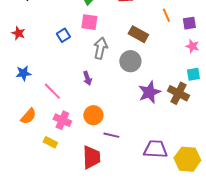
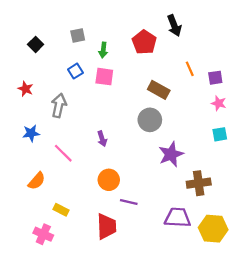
blue square: (63, 35) -> (75, 71), moved
gray arrow: (100, 48) -> (59, 105), moved
brown cross: (178, 93) -> (199, 183), moved, turned -35
pink cross: (62, 120) -> (43, 234), moved

